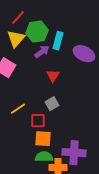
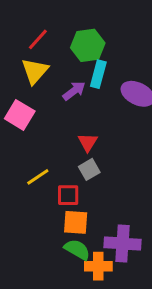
green hexagon: (37, 32) -> (88, 45), moved
red triangle: (53, 76) -> (88, 142), moved
green semicircle: (44, 157) -> (77, 250), turned 30

